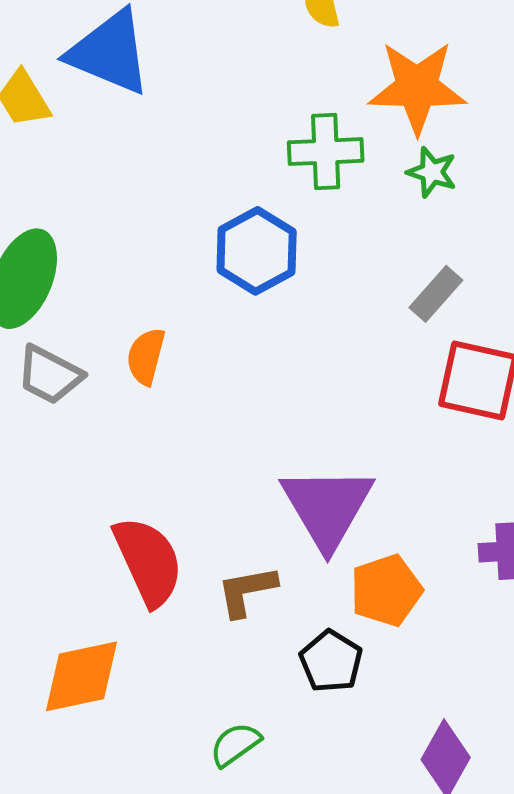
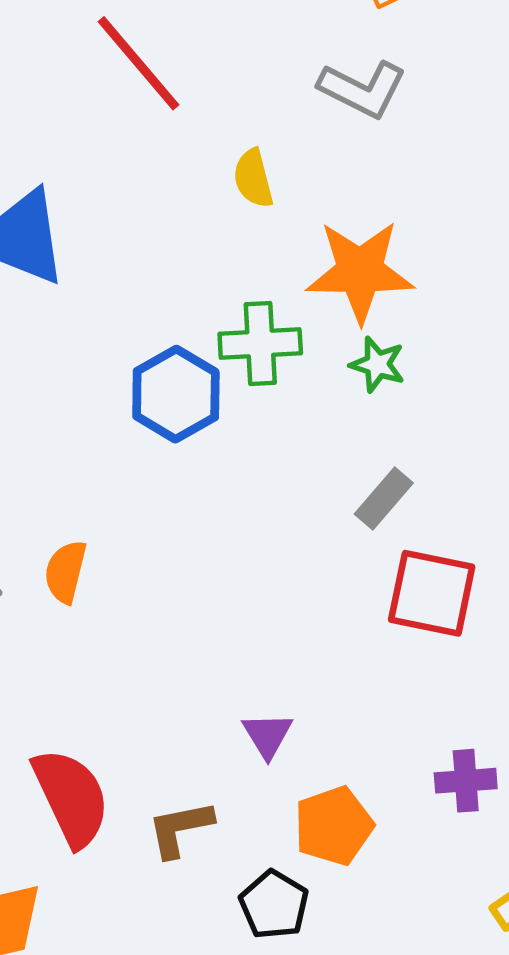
blue hexagon: (257, 251) -> (176, 394), moved
purple triangle: (327, 507) -> (267, 735), size x0.5

